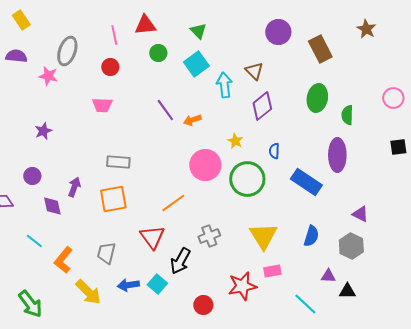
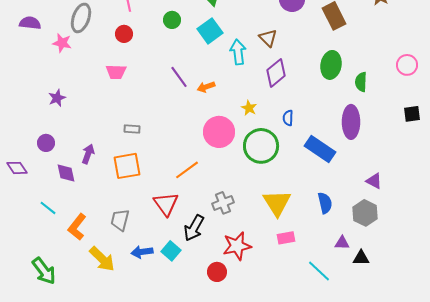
gray rectangle: (118, 162) -> (132, 129), size x0.7
blue semicircle: (311, 236) -> (325, 203), turned -30
red star: (242, 286) -> (237, 246), moved

